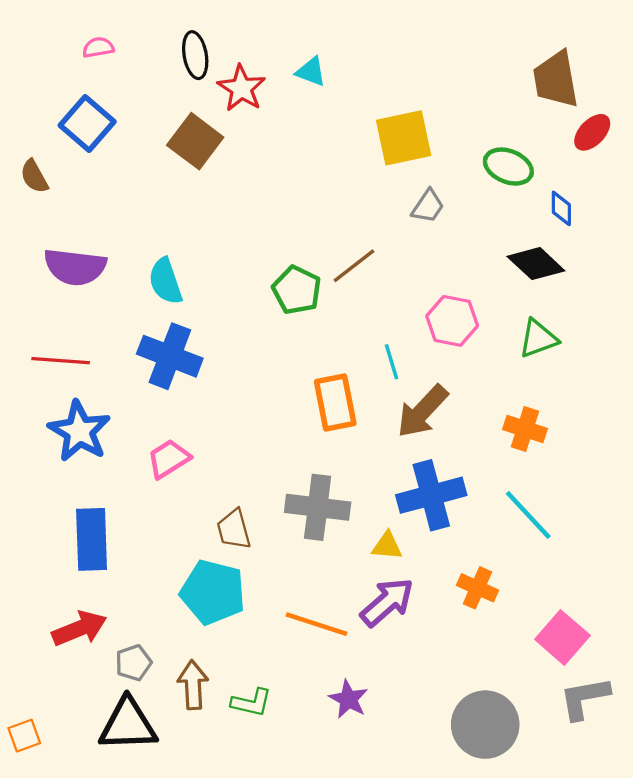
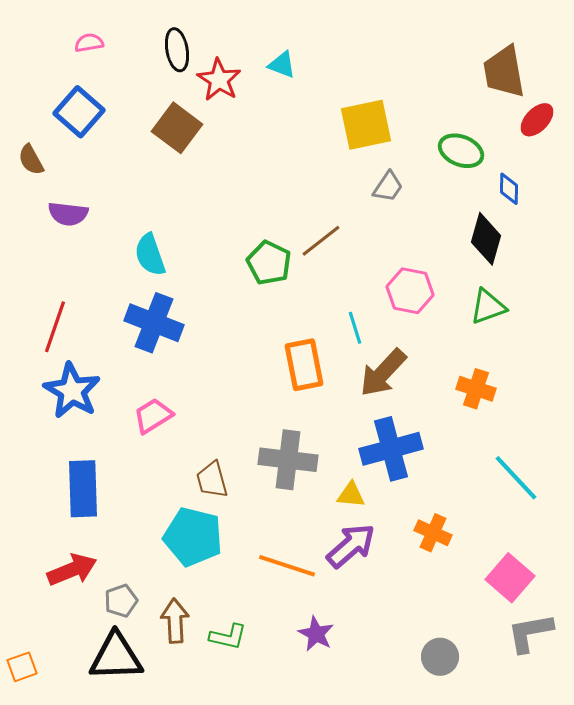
black diamond: (536, 264) -> (486, 239), turned 63
purple semicircle: (75, 267) -> (68, 214), moved, size x0.7
red line: (61, 361) -> (55, 327), turned -75
cyan line: (528, 515) -> (516, 478), moved
gray circle: (485, 725) -> (440, 657), size x0.6

